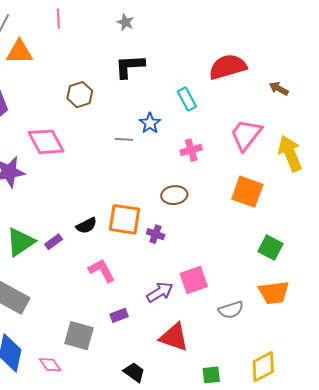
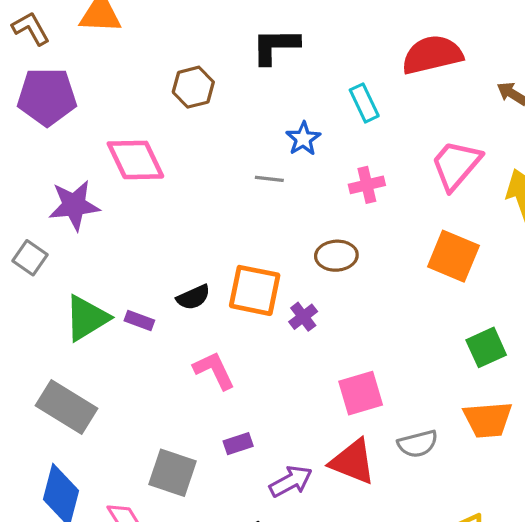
gray line: (124, 139) -> (269, 179), moved
purple cross: (156, 234) -> (303, 317), turned 30
purple rectangle: (54, 242) -> (139, 320), turned 54
green square: (271, 248) -> (486, 347), turned 35
purple arrow: (160, 292) -> (291, 481), moved
red triangle: (174, 337) -> (353, 462), moved

